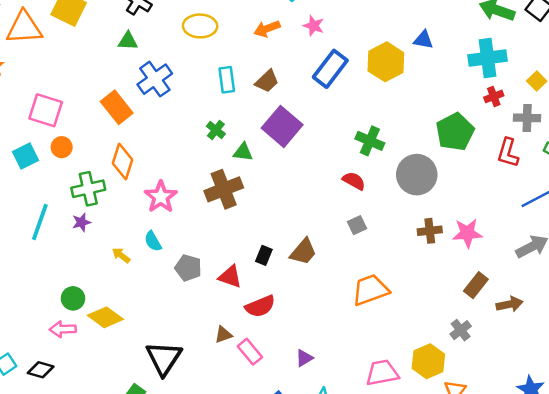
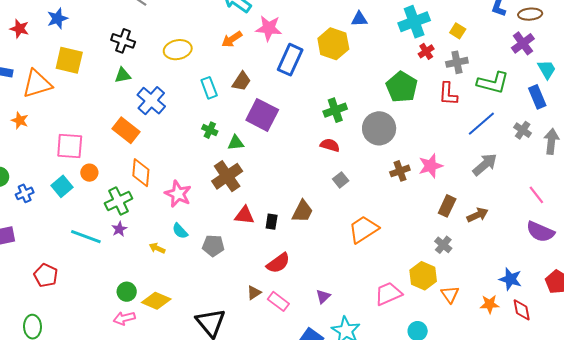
pink star: (314, 26) -> (269, 28), size x1.5
green cross: (370, 141) -> (335, 110), turned -30
cyan line: (40, 222) -> (86, 237), turned -76
red triangle: (230, 277) -> (244, 215), moved

